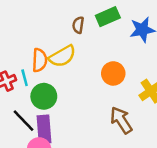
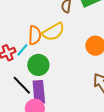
cyan line: (25, 78) -> (22, 50), turned 56

